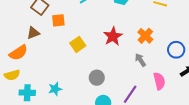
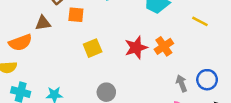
orange cross: (145, 36) -> (164, 46), moved
gray arrow: (140, 60) -> (182, 83), moved

